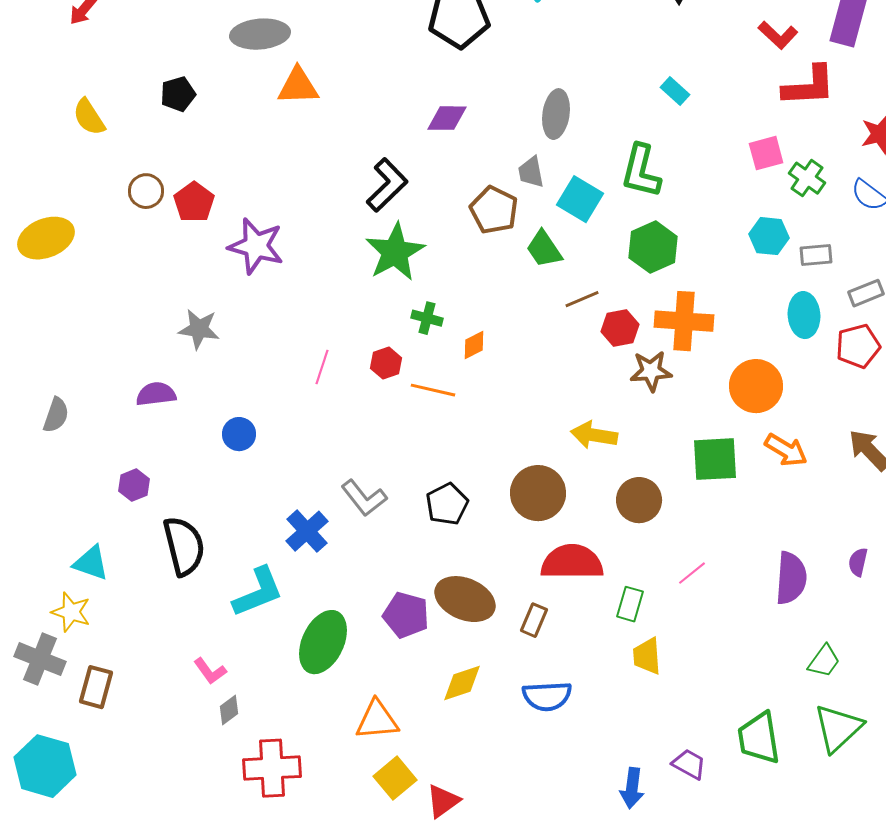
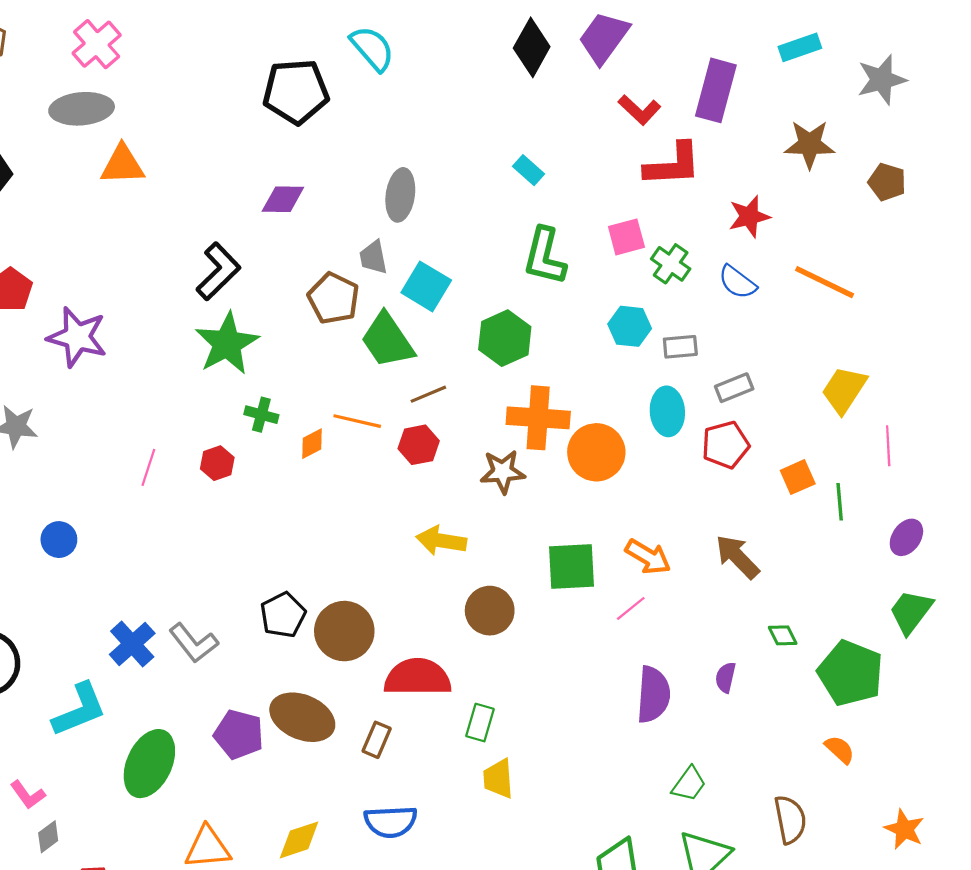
green L-shape: (641, 171) -> (545, 256), moved
green trapezoid: (544, 249) -> (387, 340), size x1.4
red hexagon: (620, 328) -> (419, 445), moved
orange circle: (756, 386) -> (596, 452), moved
orange line: (433, 390) -> (357, 421), moved
brown circle: (538, 493) -> (344, 631), moved
gray L-shape: (364, 498) -> (194, 643), moved
pink line: (692, 573) -> (631, 608), moved
yellow diamond: (462, 683) -> (299, 840), moved

